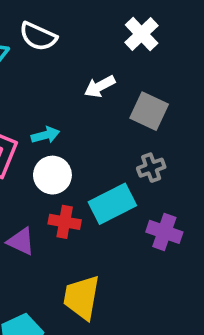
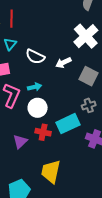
white cross: (142, 34) -> (86, 36), size x1.4
white semicircle: (38, 36) -> (35, 57), moved
purple triangle: (21, 241) -> (20, 142), turned 49

